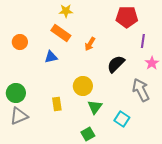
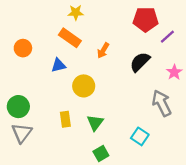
purple line: (143, 41) -> (167, 37), moved, turned 40
black semicircle: (116, 64) -> (140, 62), moved
yellow circle: (83, 86) -> (84, 86), moved
green triangle: (95, 107) -> (95, 123), moved
gray triangle: (19, 116) -> (22, 133), turned -30

